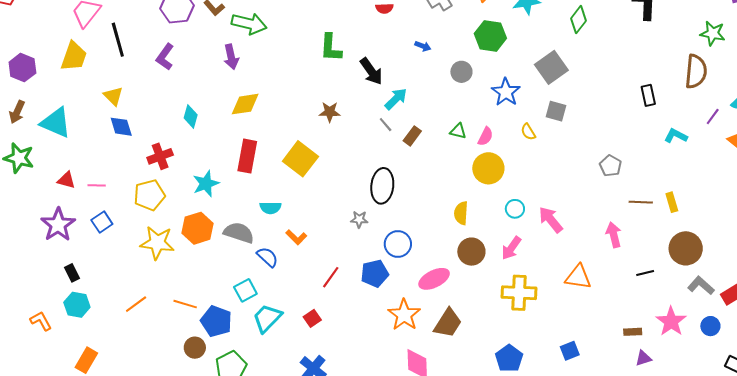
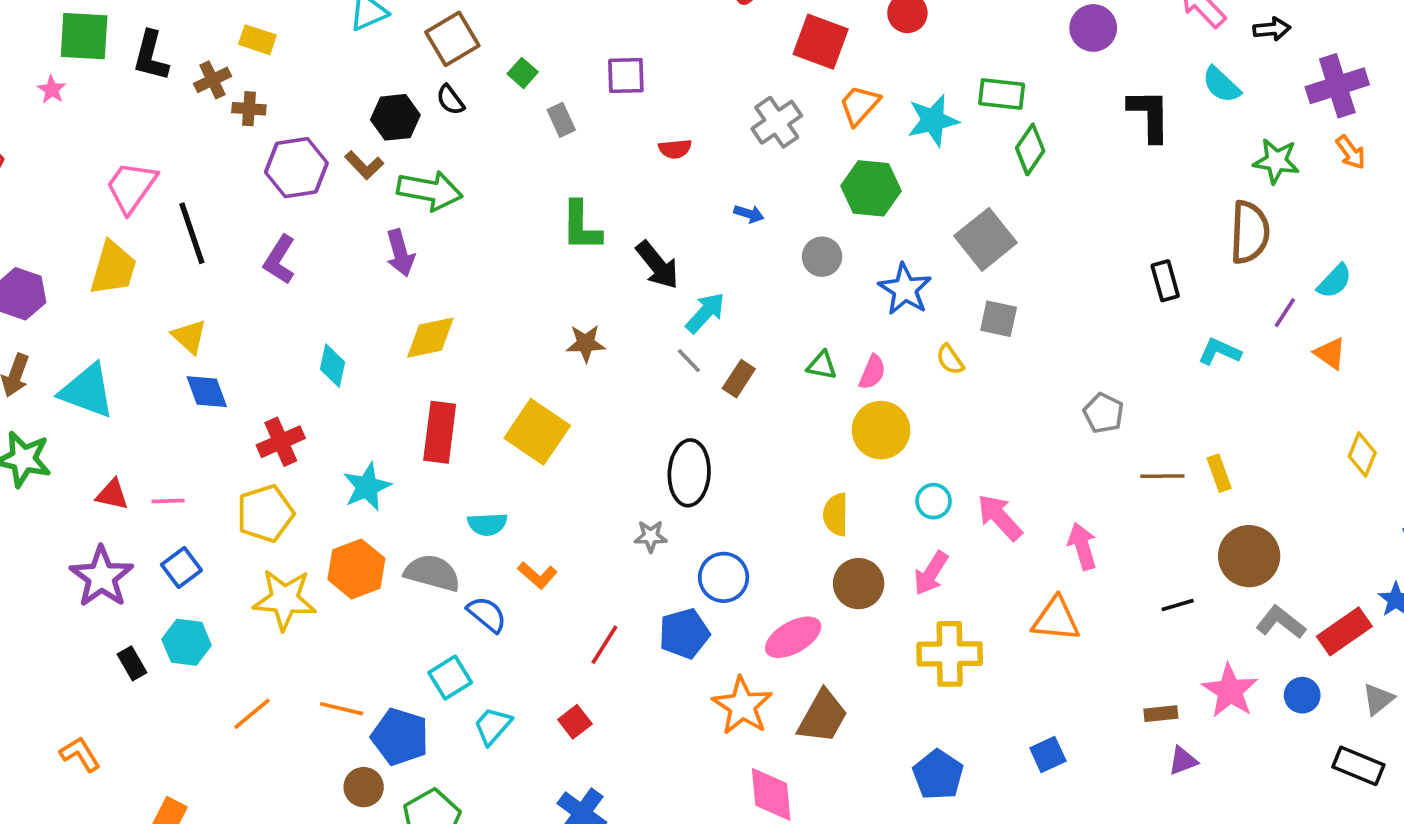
pink arrow: (614, 235) -> (1082, 546), moved
cyan hexagon: (77, 305) -> (187, 642), moved
cyan trapezoid: (267, 318) -> (493, 726), size x0.7

